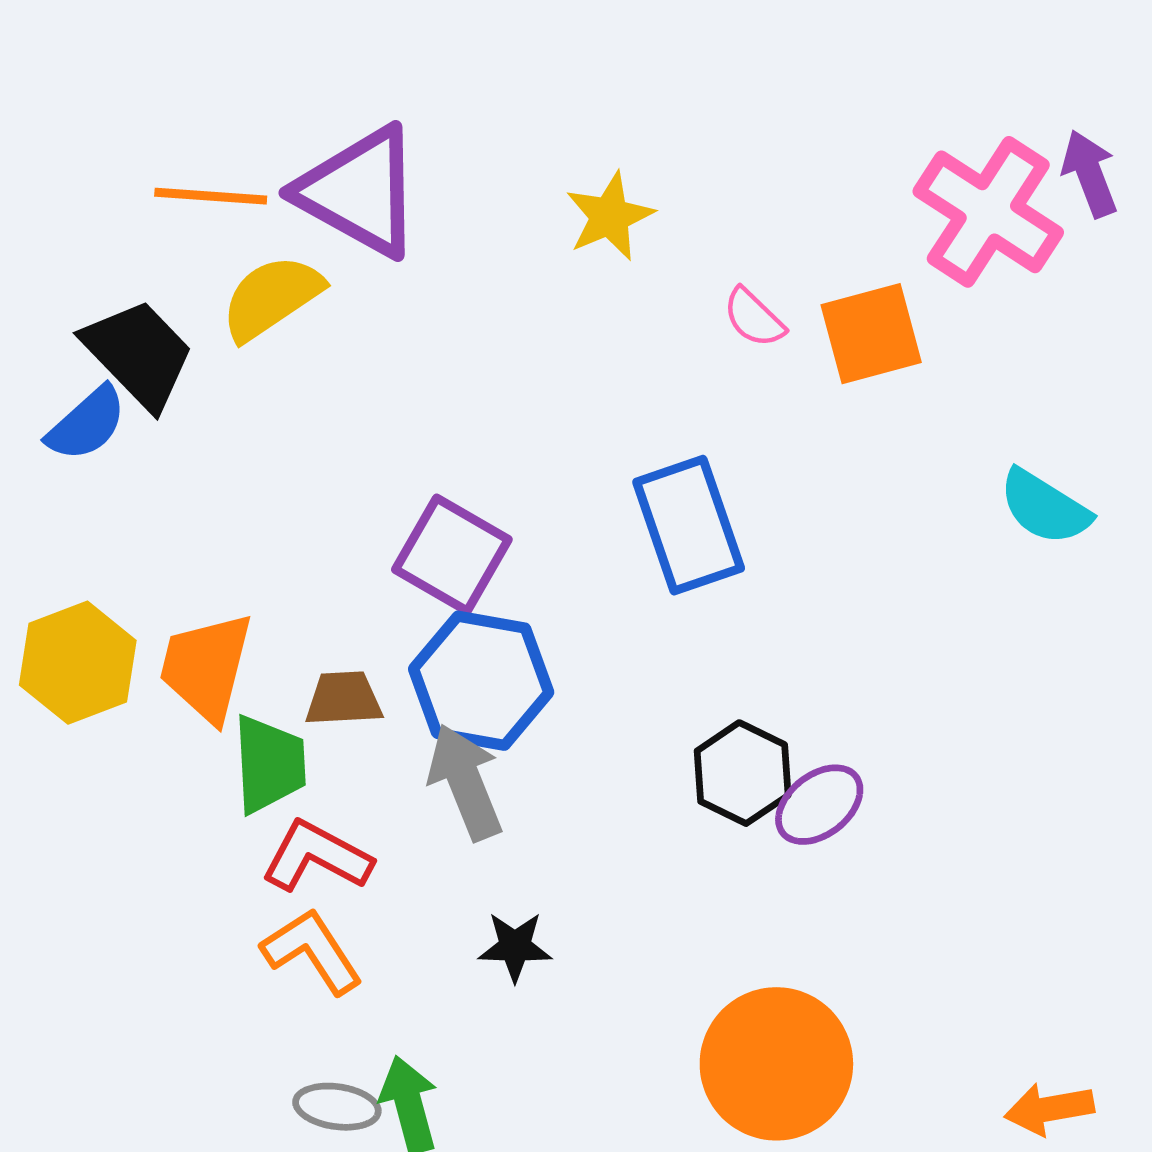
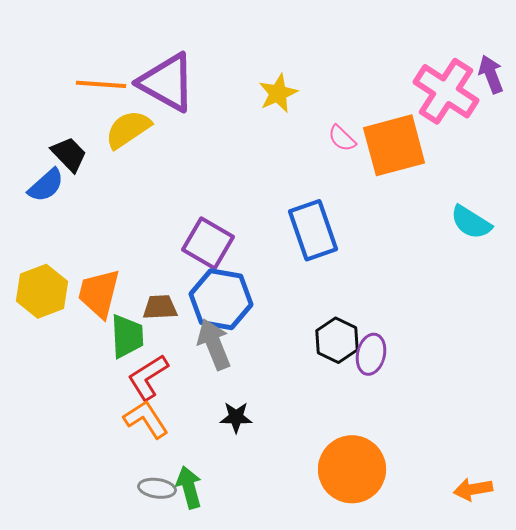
orange square: (871, 334) -> (394, 145), size x1.4
black trapezoid: (139, 354) -> (69, 154), size x0.7
purple ellipse: (819, 805) -> (371, 354), turned -39
red L-shape: (317, 856) -> (148, 377), turned -60

